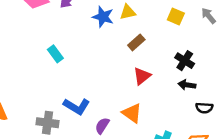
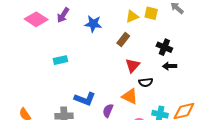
yellow triangle: (128, 12) -> (132, 16), moved
cyan rectangle: (55, 54) -> (60, 60), turned -56
black semicircle: (204, 108) -> (146, 82), moved

